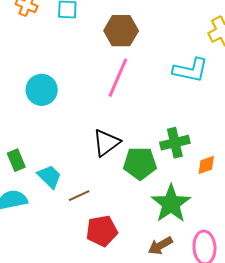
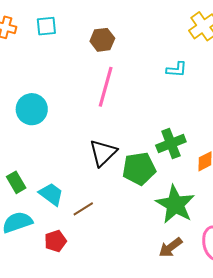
brown hexagon: (121, 31) -> (102, 40), size x0.7
cyan L-shape: (190, 70) -> (177, 69), size x0.6
red pentagon: (102, 231) -> (55, 241), moved, size x0.7

